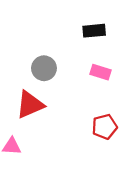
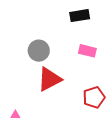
red triangle: (30, 105) -> (49, 79), moved

